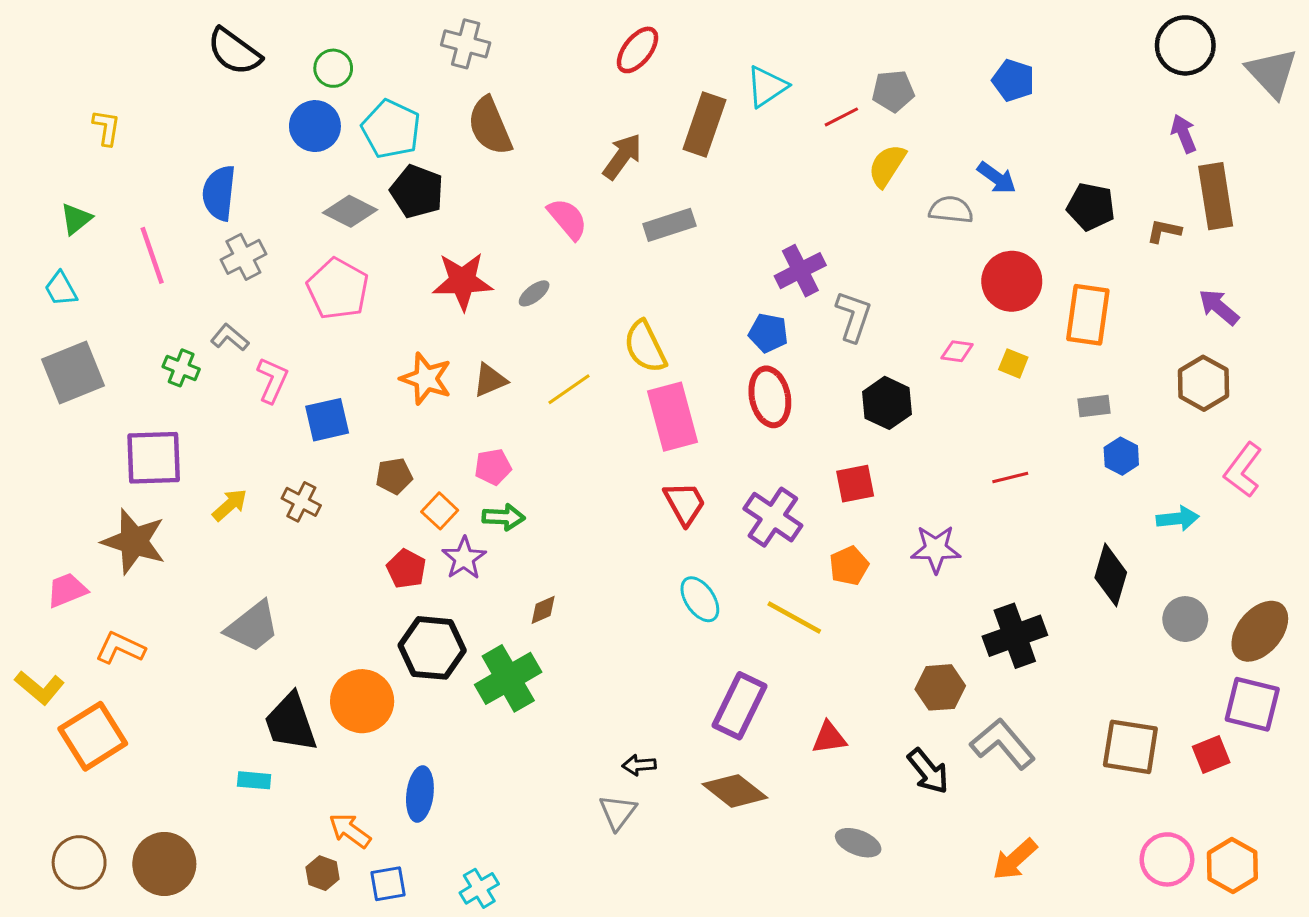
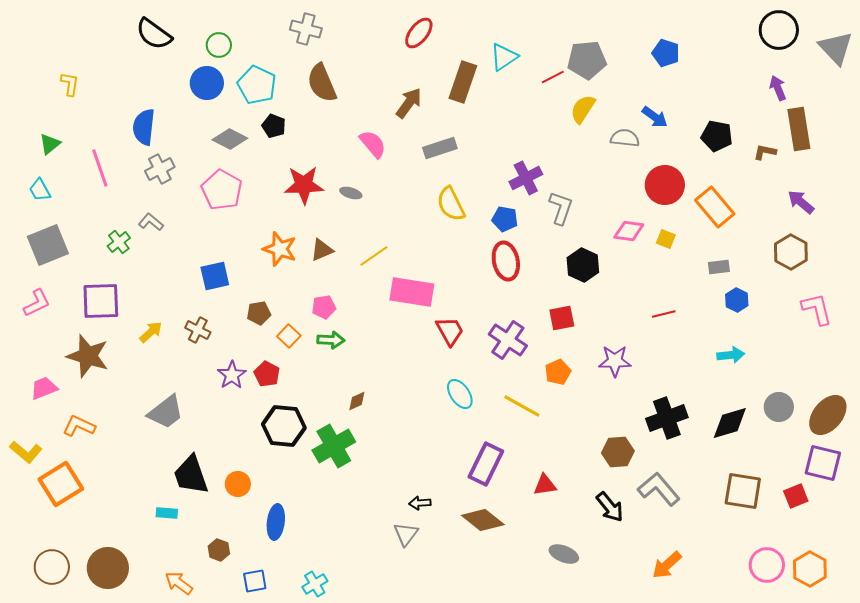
gray pentagon: (893, 91) -> (587, 60), size x1.4
black pentagon: (417, 191) -> (274, 126), size x0.7
gray ellipse: (534, 293) -> (351, 193), turned 55
orange rectangle: (1088, 315) -> (715, 207), turned -48
yellow semicircle: (645, 347) -> (451, 204), moved
pink diamond: (957, 351) -> (629, 231), size x1.4
green cross: (181, 368) -> (119, 242), turned 30
pink L-shape: (272, 380) -> (37, 303), moved, turned 40
pink rectangle: (672, 417) -> (412, 292), moved, turned -66
pink L-shape: (1243, 470) -> (817, 309), turned 129
cyan arrow: (1178, 519) -> (731, 355), moved
purple star: (464, 558) -> (232, 375), moved
black diamond: (1111, 575) -> (730, 423), moved, turned 57
orange circle: (362, 701) -> (238, 484), moved, size x0.6
orange arrow: (350, 831) -> (179, 583), moved
brown hexagon: (323, 873) -> (219, 550), moved

